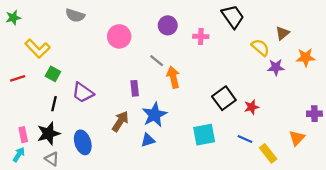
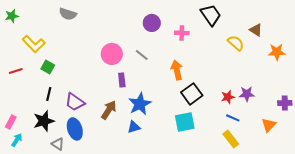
brown triangle: (282, 33) -> (256, 30), turned -48
pink circle: (119, 36) -> (112, 54), moved
purple star: (276, 67) -> (247, 94), moved
orange arrow: (173, 77) -> (177, 70), moved
purple trapezoid: (83, 93) -> (75, 102), moved
black square: (224, 98) -> (192, 94), moved
pink rectangle: (23, 135) -> (11, 122), moved, turned 40
blue line: (245, 139) -> (233, 118), moved
yellow rectangle: (268, 153) -> (231, 139), moved
gray triangle: (52, 159) -> (58, 144), moved

